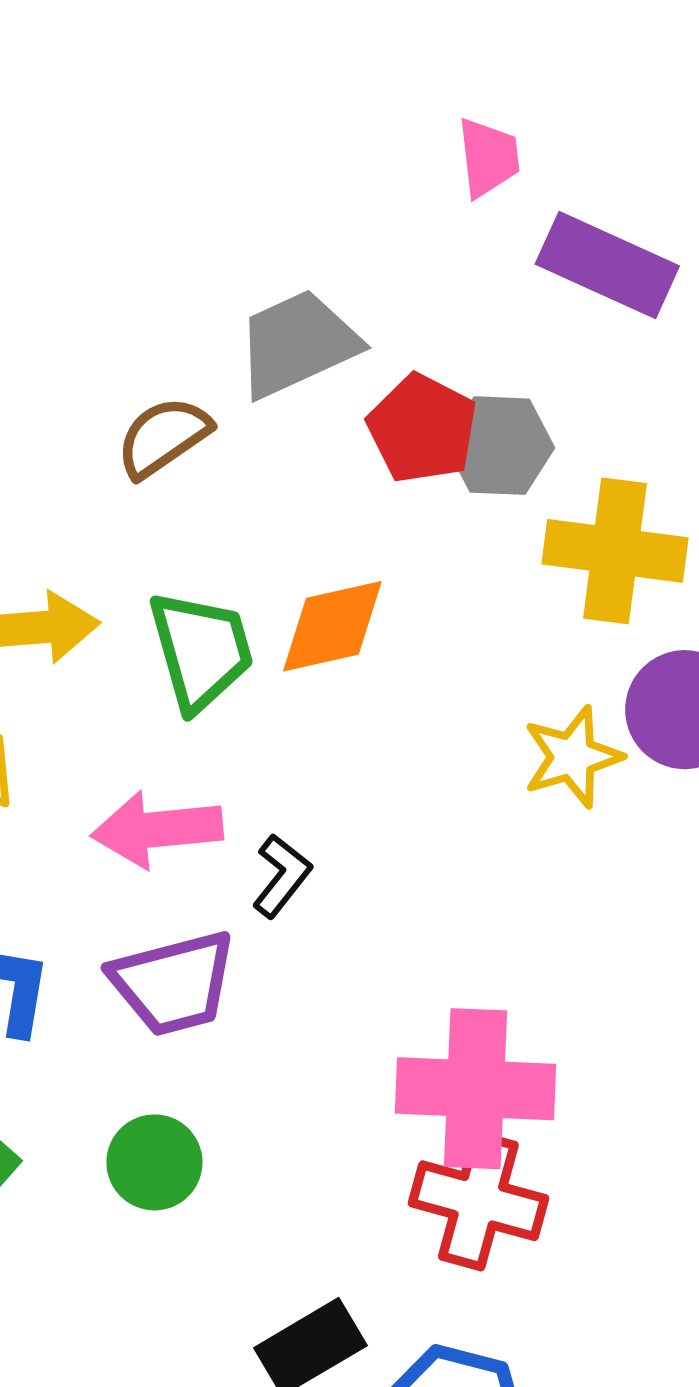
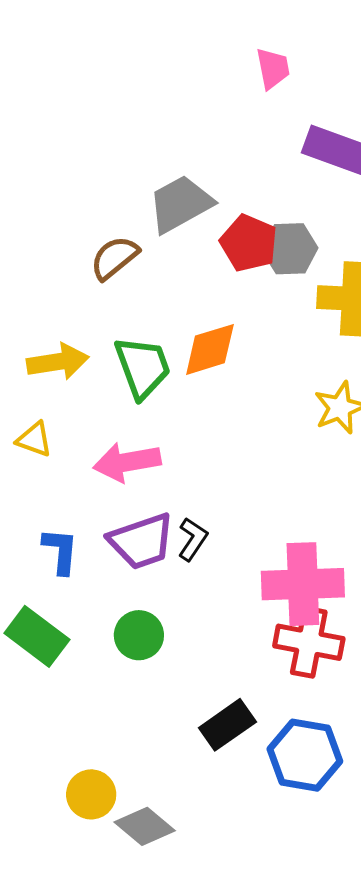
pink trapezoid: (488, 157) -> (273, 68), moved
black L-shape: (282, 876) -> (193, 539), moved

